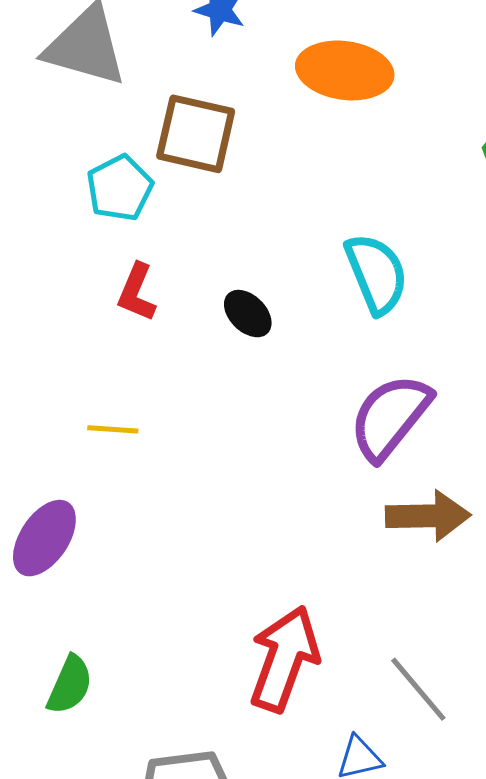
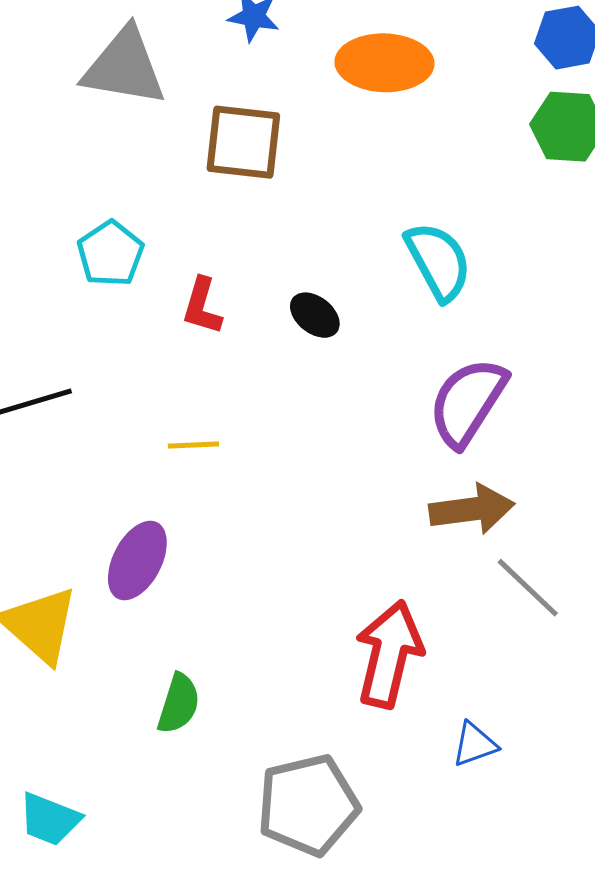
cyan pentagon: (120, 188) -> (110, 254), moved
brown arrow: (428, 516) -> (472, 509), moved
gray line: (418, 689) -> (528, 588), moved

